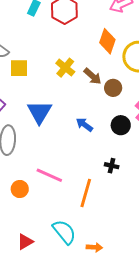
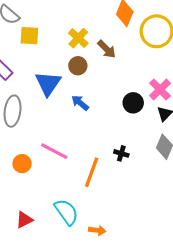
brown circle: (113, 88) -> (78, 66), moved
blue arrow: (84, 125) -> (80, 103), moved
black cross: (112, 166) -> (121, 153), moved

